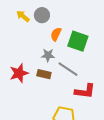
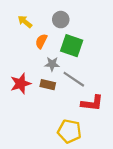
gray circle: (42, 15) -> (61, 20), moved
orange semicircle: (56, 34) -> (41, 41), moved
green square: (78, 41) -> (72, 46), moved

